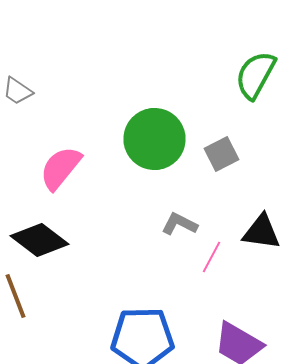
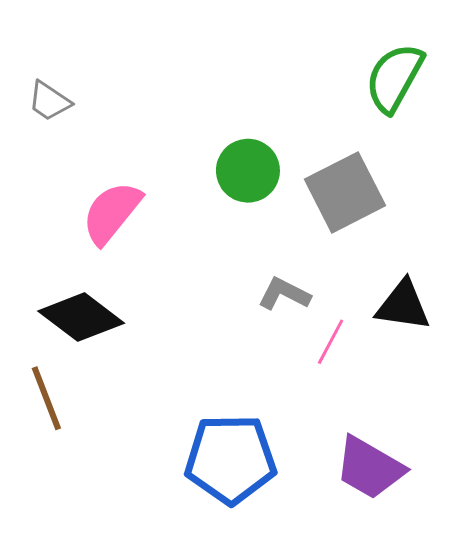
green circle: (154, 139) -> (248, 171), size x0.7
gray square: (222, 154) -> (345, 192), size x1.6

